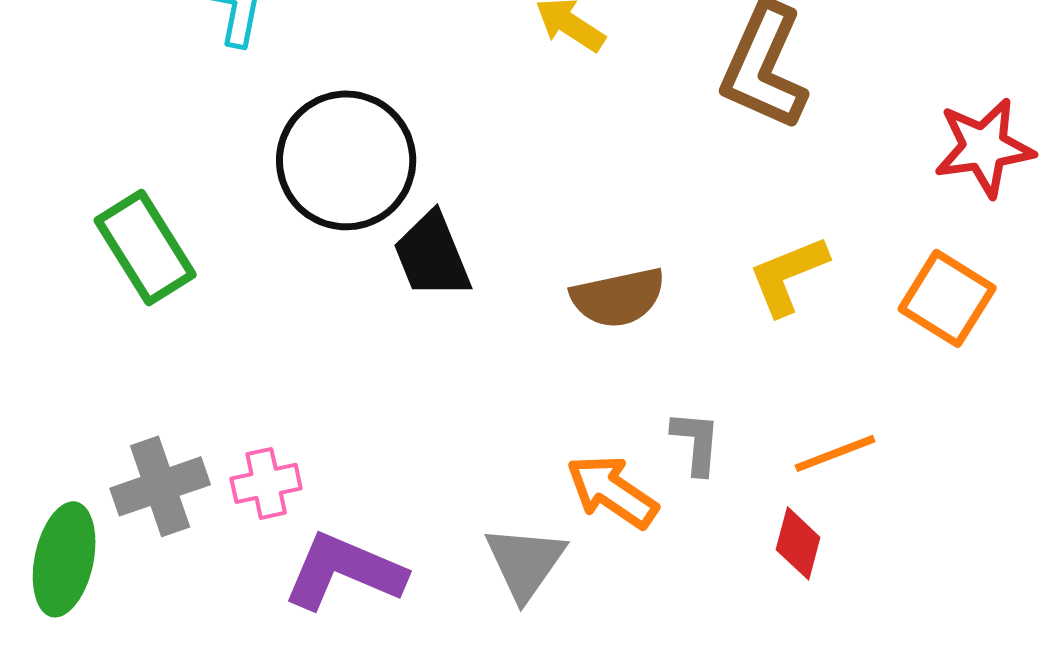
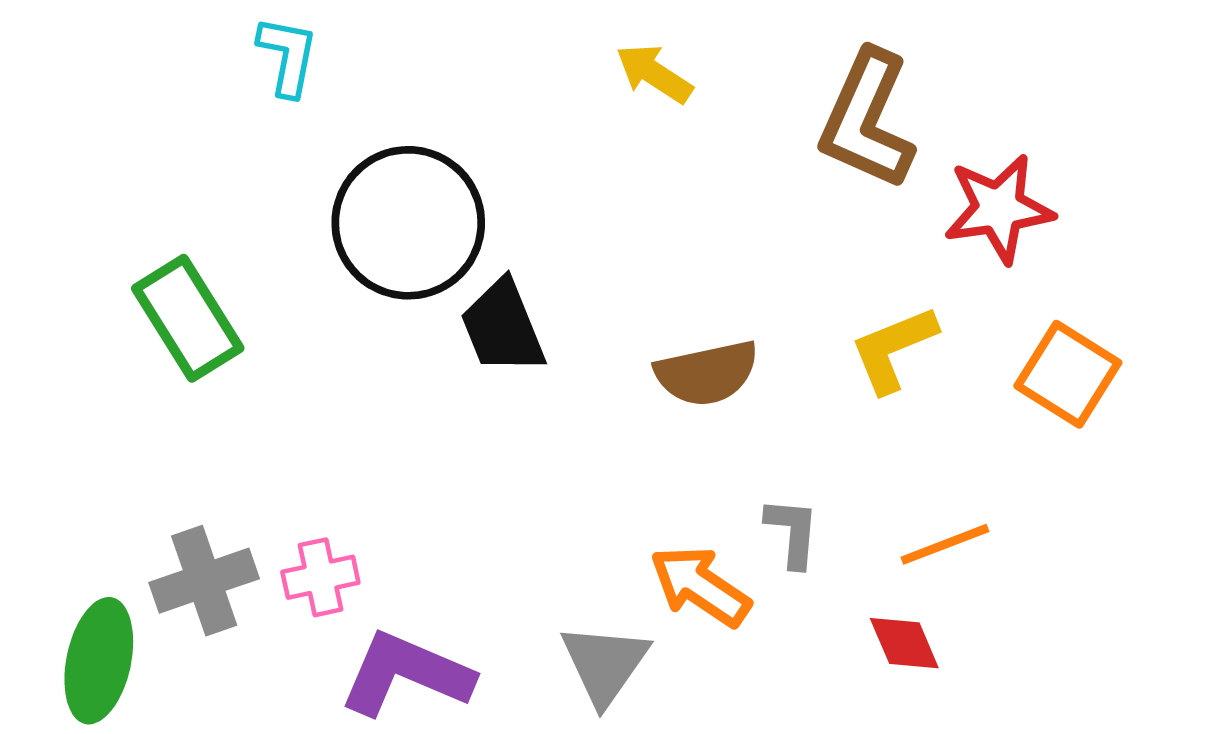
red star: (984, 147) -> (999, 209), moved
red diamond: (798, 543) -> (904, 643), turned -38

